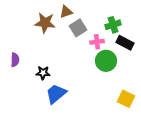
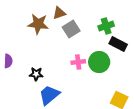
pink cross: (97, 42) -> (78, 62), moved

